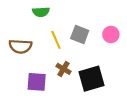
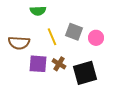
pink circle: (111, 34) -> (96, 38), moved
purple square: (37, 82) -> (38, 64), moved

